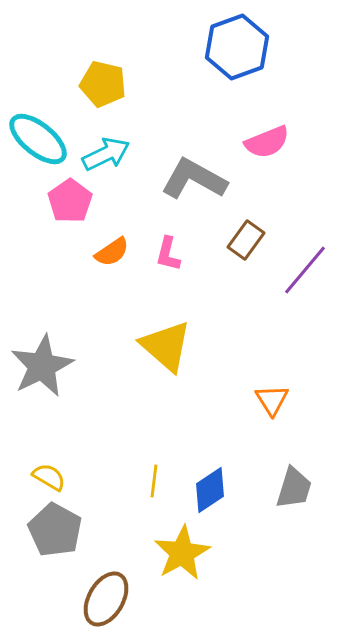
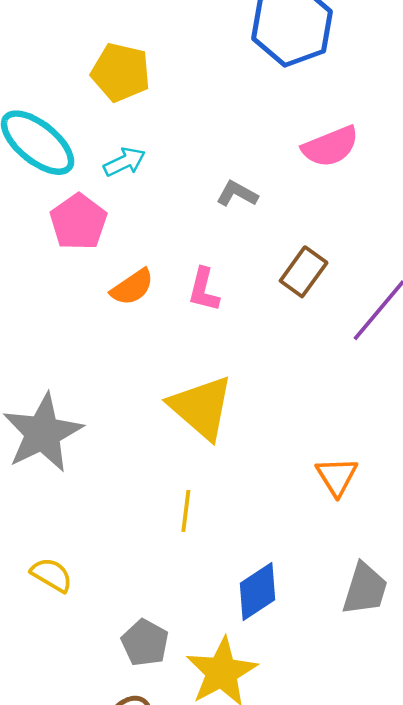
cyan arrow: (106, 154) -> (124, 162), size x0.7
gray L-shape: (194, 179) -> (237, 194), size x0.5
yellow line: (154, 481) -> (186, 511), moved
gray pentagon: (55, 530) -> (145, 643), moved, size x0.7

